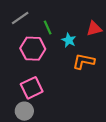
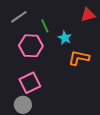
red triangle: (94, 29) -> (88, 15), moved

